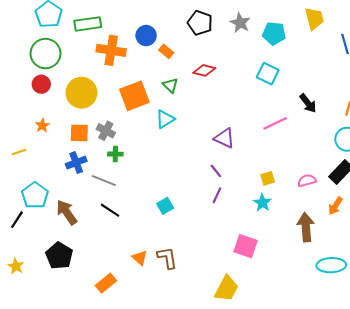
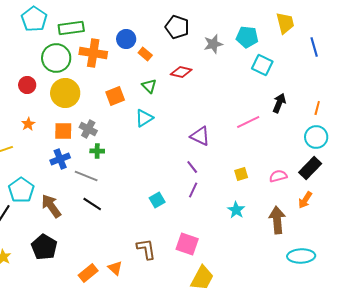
gray star: (240, 23) -> (213, 44), moved, turned 30
green circle: (45, 54) -> (56, 58), moved
cyan square: (268, 74) -> (262, 65), moved
orange square: (134, 96) -> (115, 96), size x0.7
black arrow: (308, 103) -> (279, 103), turned -120
cyan star: (262, 203) -> (236, 210), moved
cyan square: (165, 206) -> (157, 200), moved
pink square: (245, 246) -> (187, 244), moved
orange triangle: (140, 258) -> (115, 268), moved

